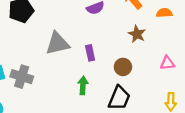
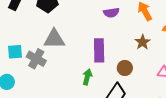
gray triangle: (57, 43) -> (54, 39), moved
purple rectangle: (90, 53) -> (99, 50), size x1.6

